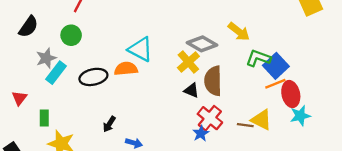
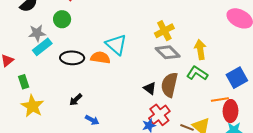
yellow arrow: (239, 32) -> (200, 50), turned -150
green L-shape: (258, 58) -> (197, 73), moved
yellow cross: (188, 62) -> (164, 31), moved
blue square: (276, 66) -> (237, 78), moved
green rectangle: (44, 118) -> (24, 82), turned -32

